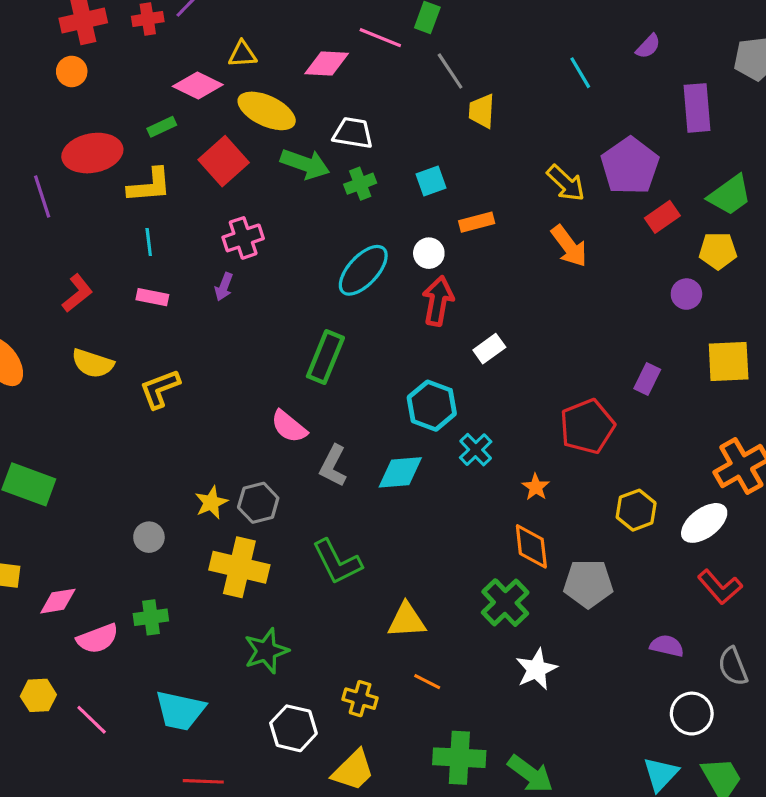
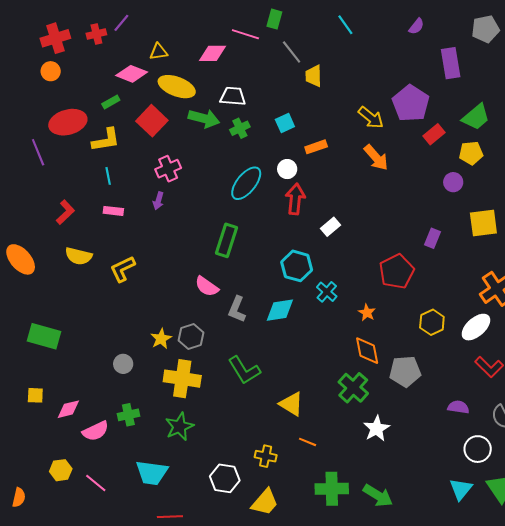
cyan line: (580, 73) -> (345, 25), moved
yellow triangle: (407, 620) -> (291, 404), turned 40
green star: (266, 651) -> (179, 427), moved

